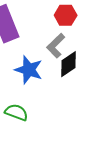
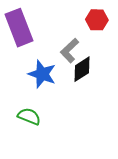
red hexagon: (66, 15) -> (97, 20), moved

